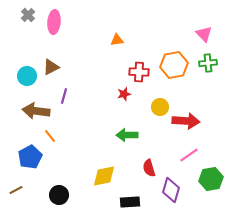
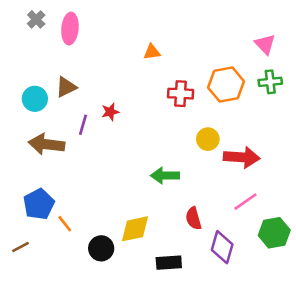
red star: (124, 94) -> (110, 112), moved
orange line: (50, 136) -> (65, 224), moved
black circle: (59, 195) -> (101, 248), moved

